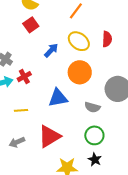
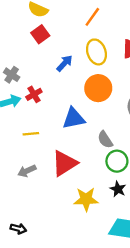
yellow ellipse: (79, 41) -> (96, 52), turned 35
gray semicircle: (92, 107) -> (105, 140), moved, turned 42

